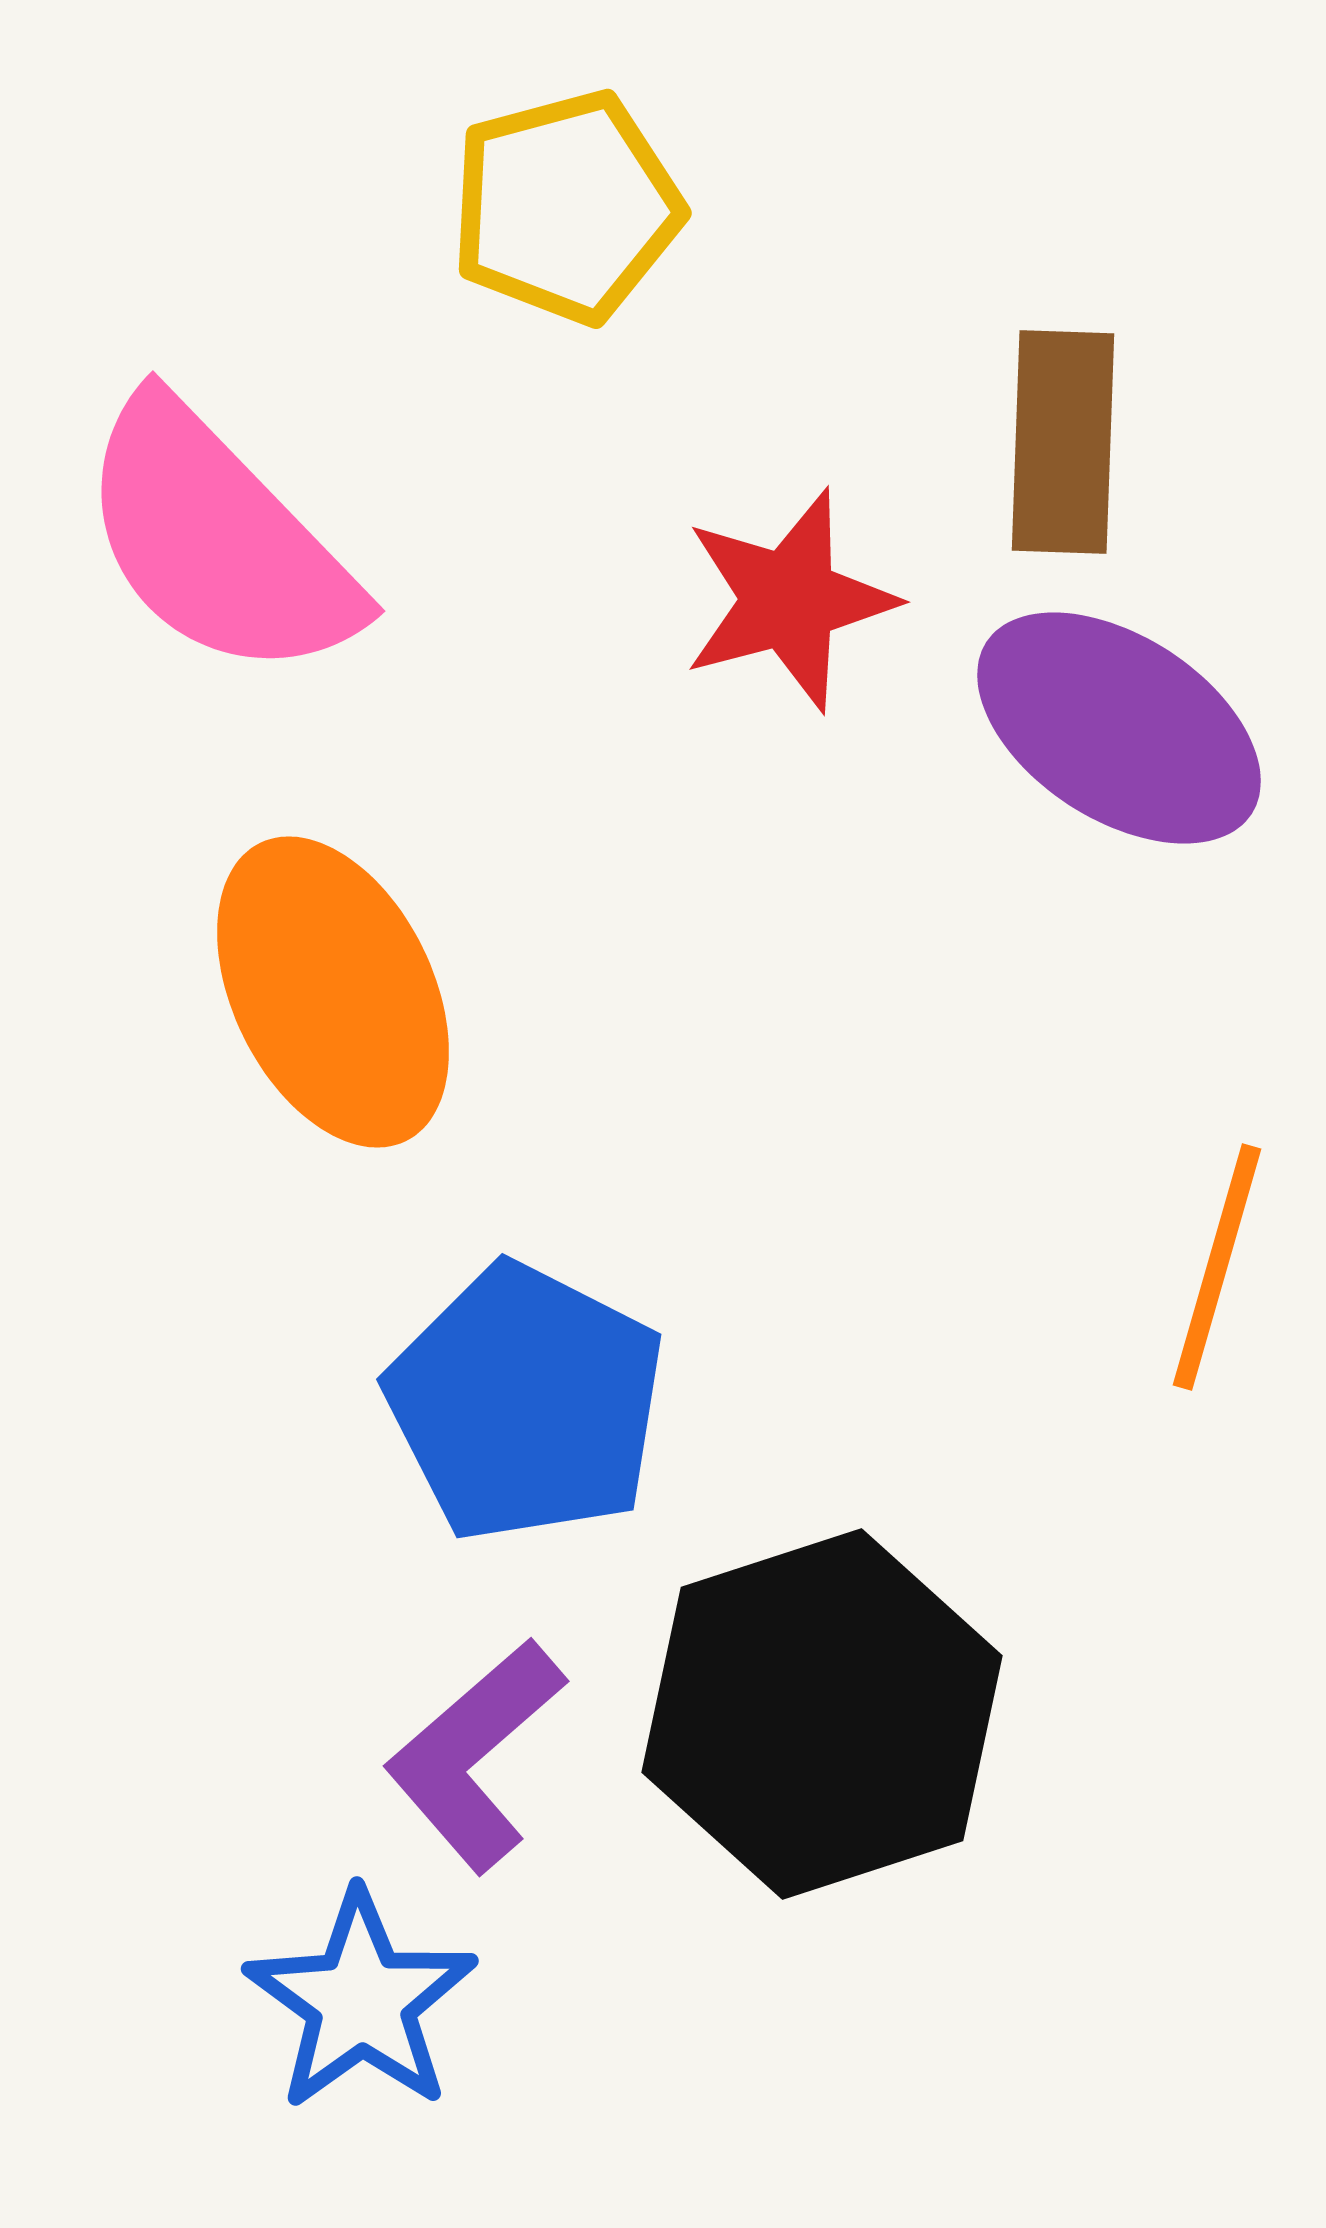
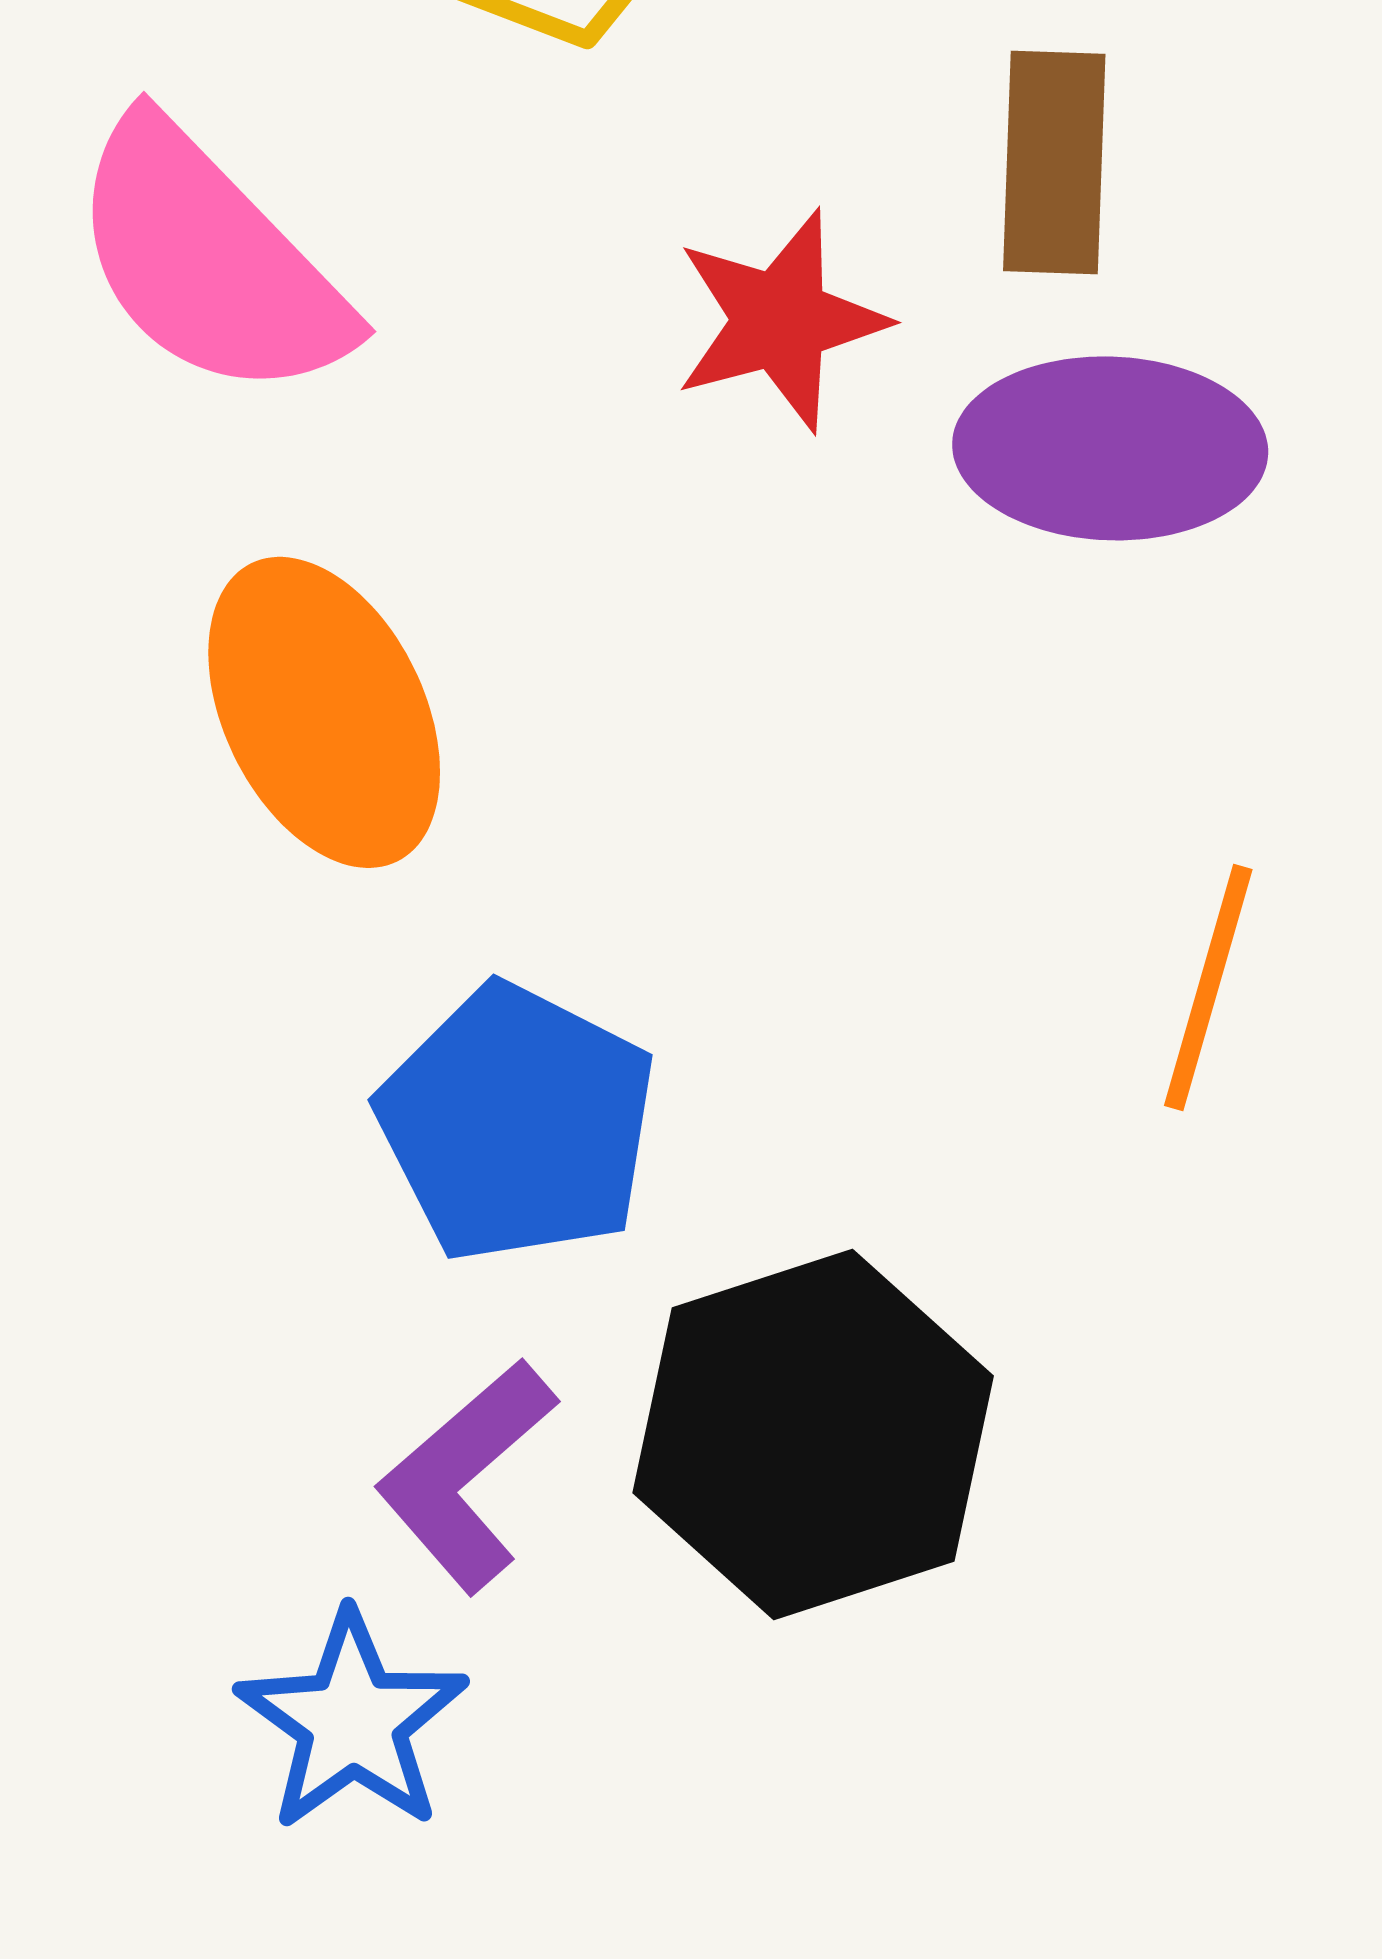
purple ellipse: (1119, 728) -> (1110, 448), turned -31

